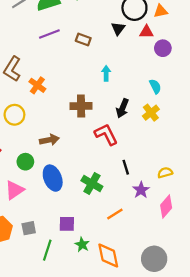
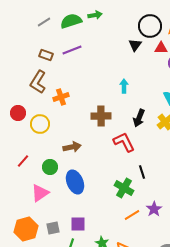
brown rectangle: (83, 39) -> (46, 55), moved
orange cross: (37, 85) -> (61, 97), turned 35
green cross: (92, 183) -> (124, 188), moved
purple star: (141, 190) -> (154, 209), moved
purple square: (67, 224) -> (78, 224), moved

